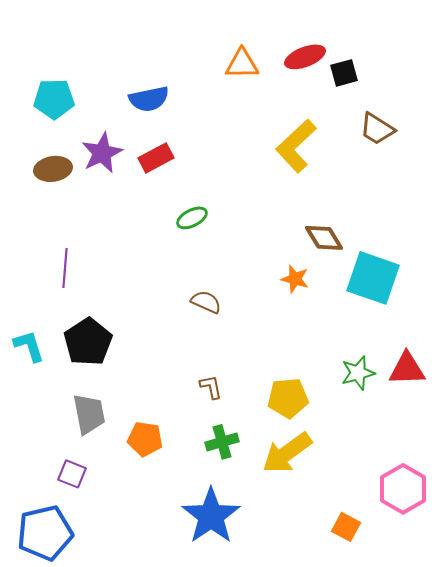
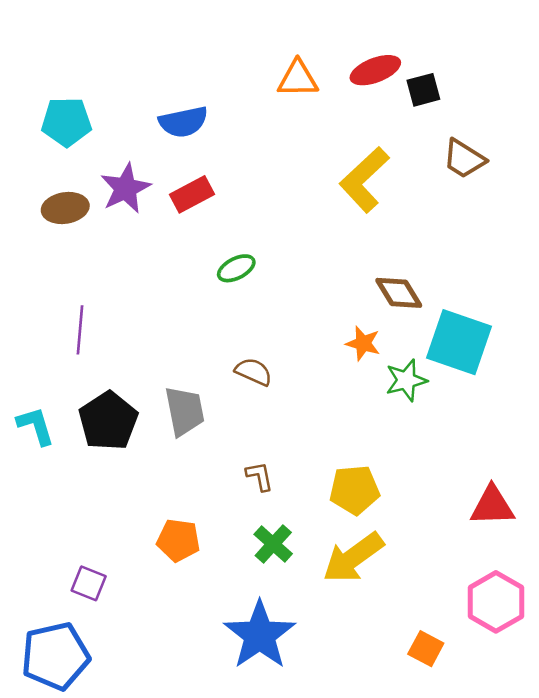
red triangle: (407, 369) -> (492, 506), moved
green star: (358, 373) -> (406, 380), moved
gray trapezoid: (89, 414) -> (185, 411), moved
green cross: (222, 442) -> (273, 544), turned -32

